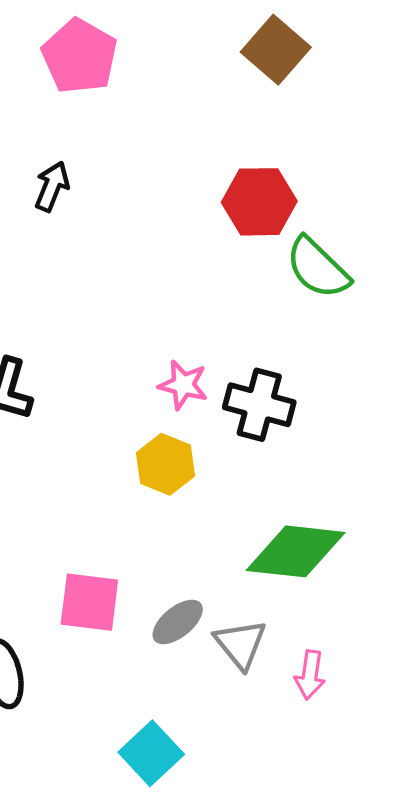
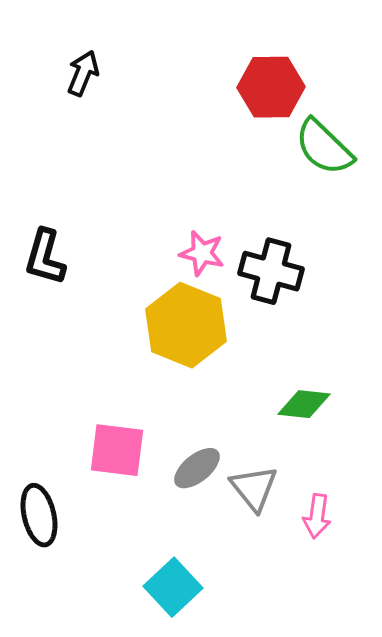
yellow hexagon: (166, 464) -> (186, 325), size x1.5
green diamond: (296, 551) -> (304, 404), size x0.6

